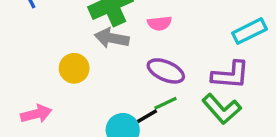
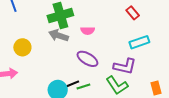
yellow circle: (74, 68) -> (22, 47), moved
green line: (165, 103) -> (83, 87), moved

